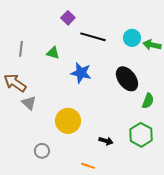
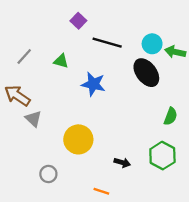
gray line: (21, 49) -> (24, 56), turned 35
black ellipse: (127, 79) -> (146, 73), moved

